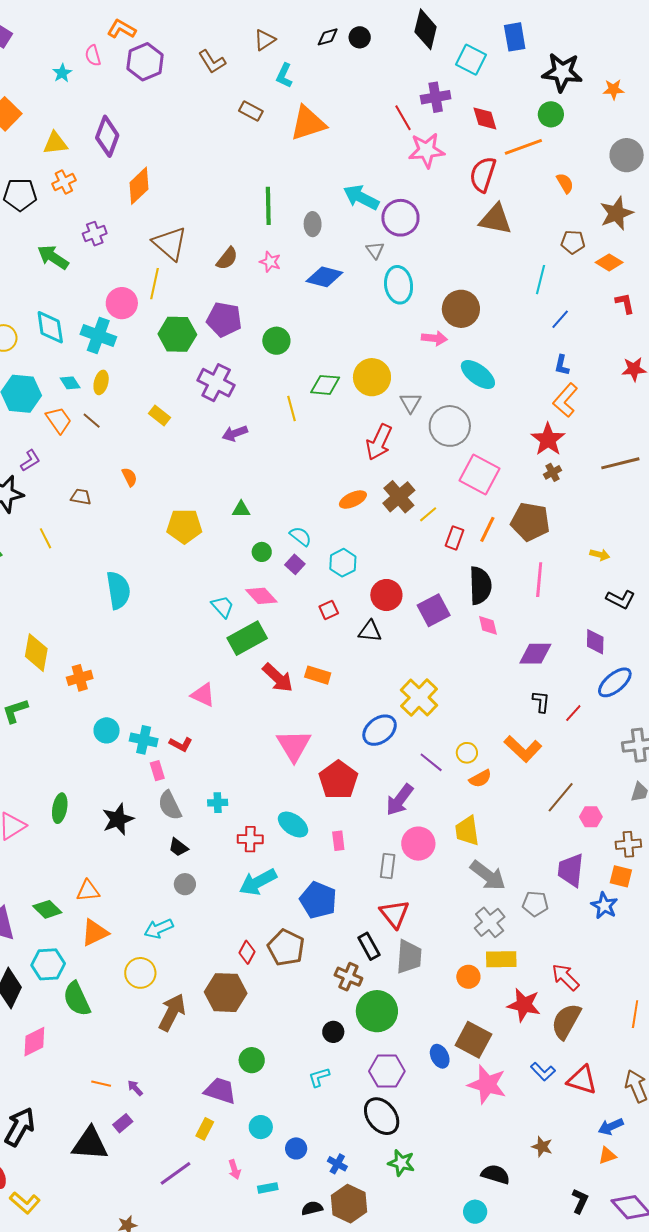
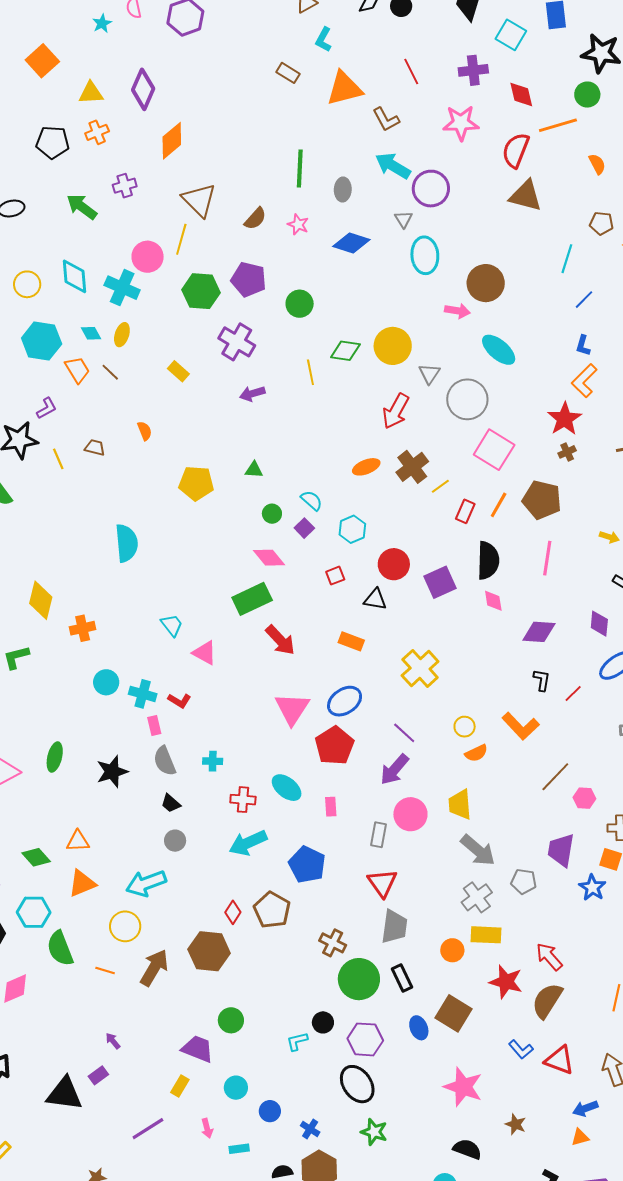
brown L-shape: (212, 62) -> (386, 119), moved
red line: (403, 118) -> (411, 71), moved
yellow line: (45, 538) -> (58, 459), moved
cyan trapezoid: (223, 607) -> (172, 625), moved
orange rectangle: (318, 675) -> (351, 641), moved
blue ellipse: (380, 730) -> (345, 701), moved
purple line: (431, 762) -> (404, 733), moved
cyan arrow: (159, 929) -> (146, 883), size x1.4
black rectangle: (369, 946) -> (402, 978), moved
black circle: (333, 1032) -> (323, 1022), moved
orange line: (101, 1084) -> (105, 971), moved
pink star: (487, 1084) -> (463, 1087), moved

